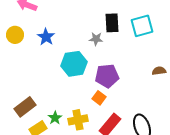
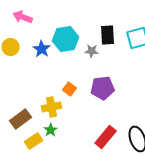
cyan hexagon: (74, 64) -> (66, 39), moved
orange square: (99, 98) -> (70, 89), moved
yellow cross: (78, 120) -> (52, 107), moved

